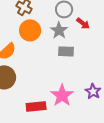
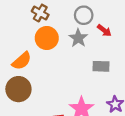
gray rectangle: (66, 51) -> (101, 66), moved

